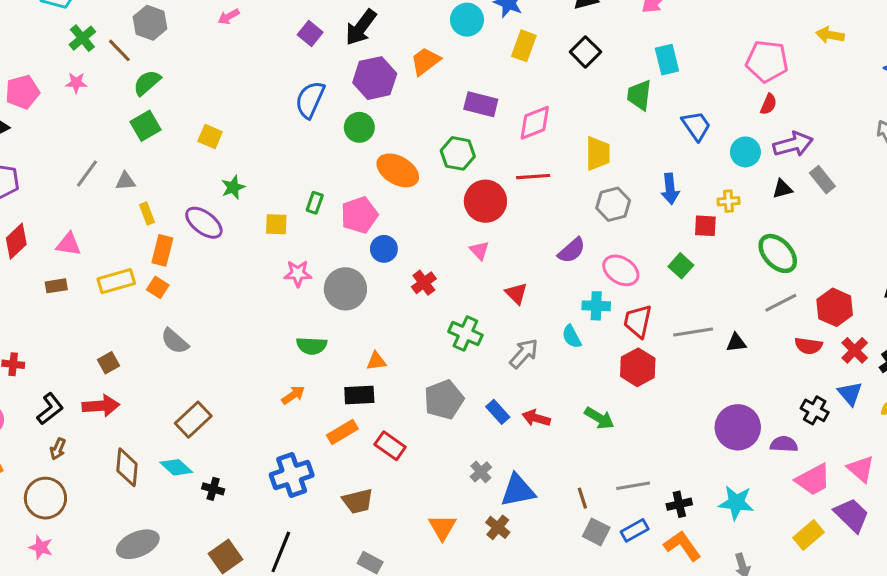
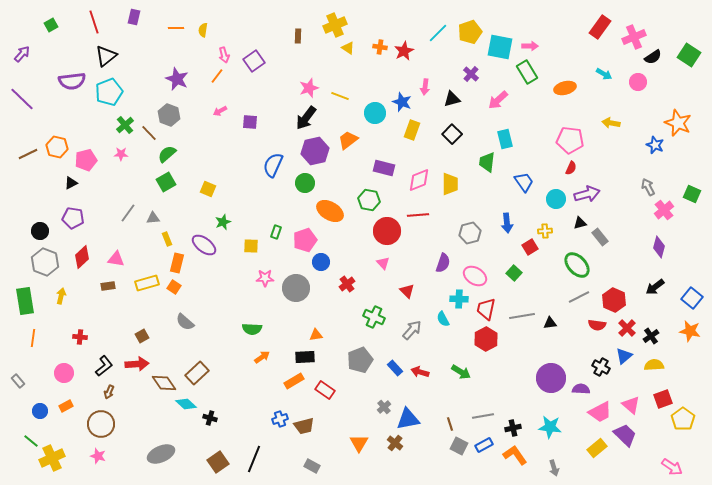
purple square: (310, 33) -> (250, 122), moved, turned -35
yellow trapezoid: (598, 153) -> (450, 184), moved
gray rectangle: (822, 180) -> (600, 237), moved
red square: (705, 226) -> (530, 247), turned -35
purple semicircle: (572, 250) -> (443, 263), turned -30
green semicircle: (312, 346) -> (252, 329), moved
blue triangle: (850, 393) -> (624, 356), turned 30
brown diamond: (127, 467) -> (164, 383), moved, turned -40
blue cross: (292, 475) -> (280, 419), moved, size x0.6

